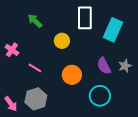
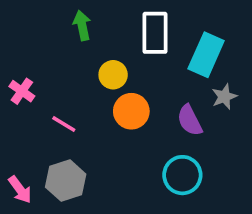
green arrow: (35, 21) -> (82, 26), moved, turned 35
gray star: (125, 66) -> (224, 97), moved
orange circle: (72, 75) -> (131, 111), moved

